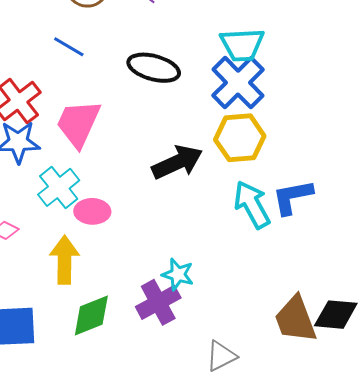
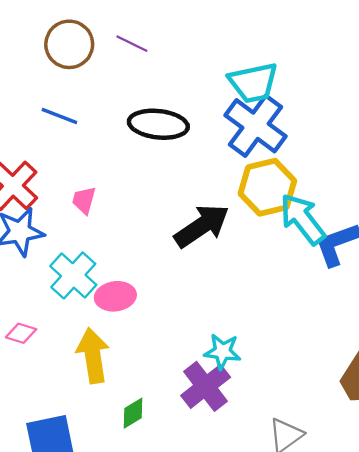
pink trapezoid: (78, 123) -> (84, 200), size x0.5
cyan arrow: (252, 205) -> (303, 219), moved
green diamond: (91, 316) -> (133, 413), size x0.6

